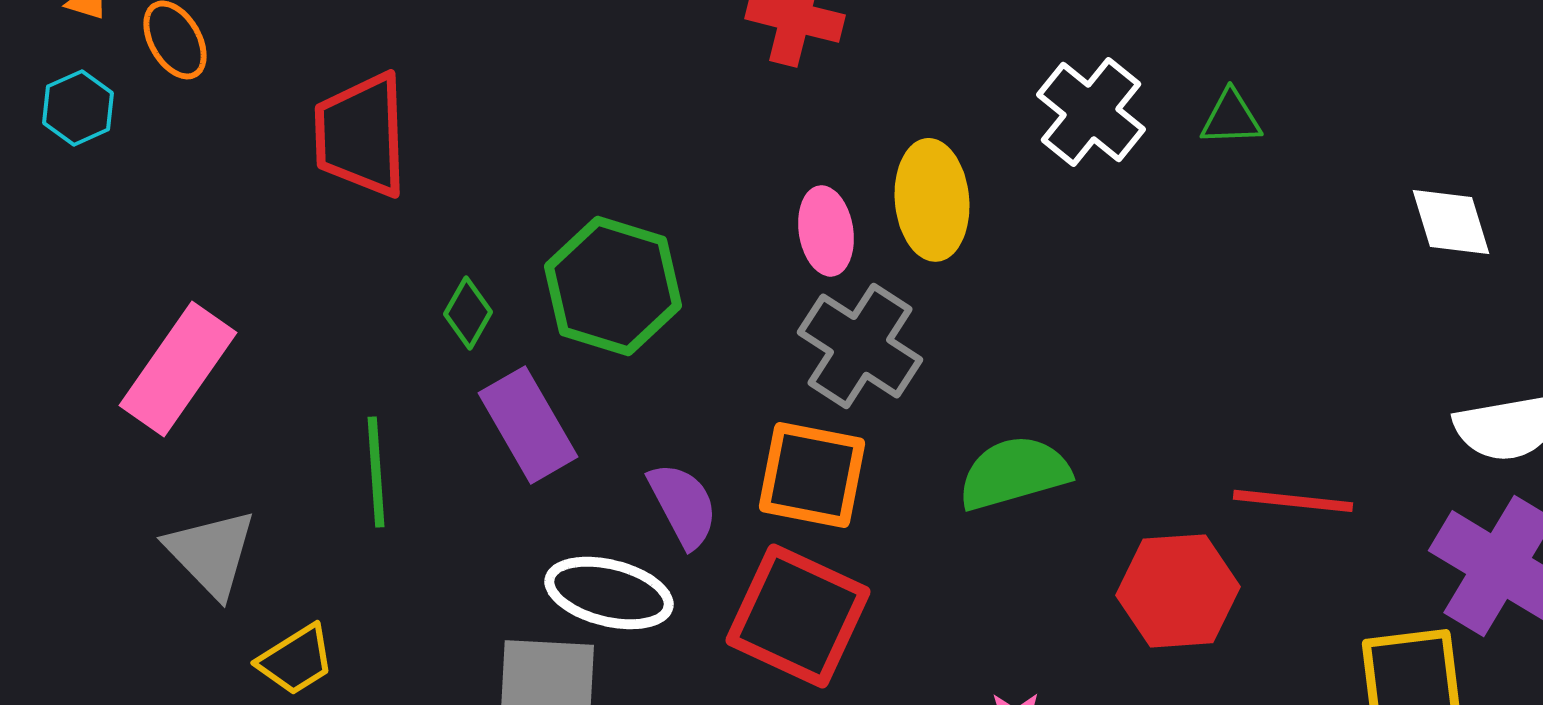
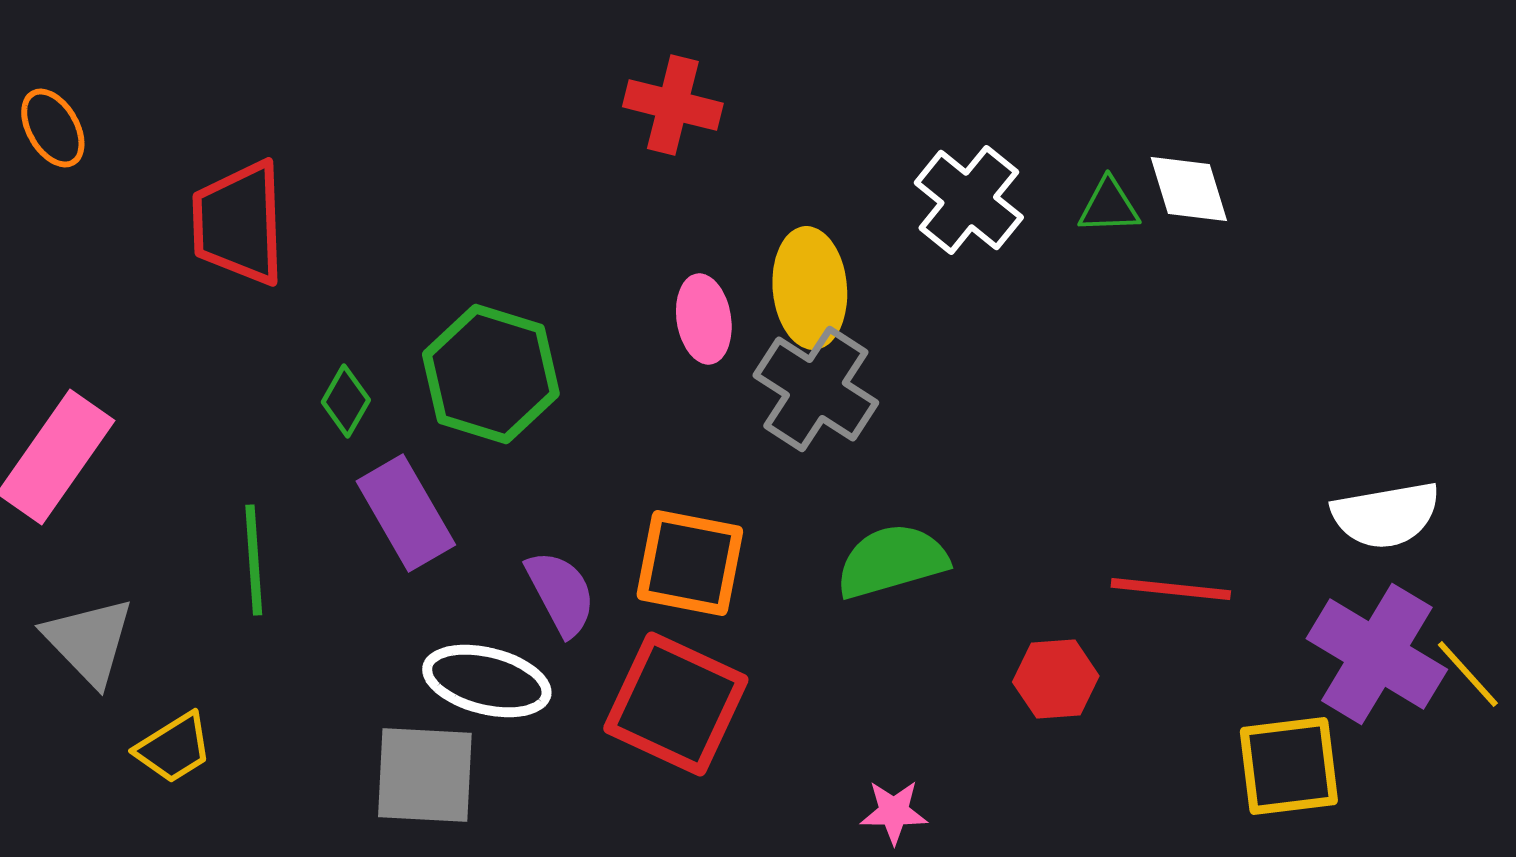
white diamond: (1451, 222) -> (1189, 189), moved
gray cross: (860, 346) -> (816, 389), moved
red hexagon: (1178, 591) -> (1056, 679), size x0.7

